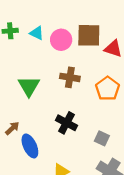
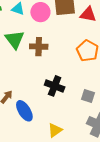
brown cross: (70, 77) -> (39, 47), moved
green triangle: (29, 86) -> (15, 39), moved

